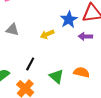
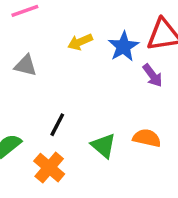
yellow arrow: (47, 34) -> (80, 42), moved
purple arrow: (85, 36) -> (153, 75), turned -128

